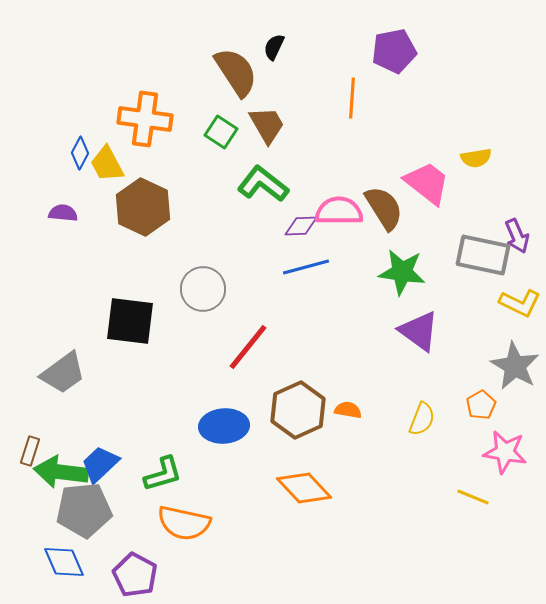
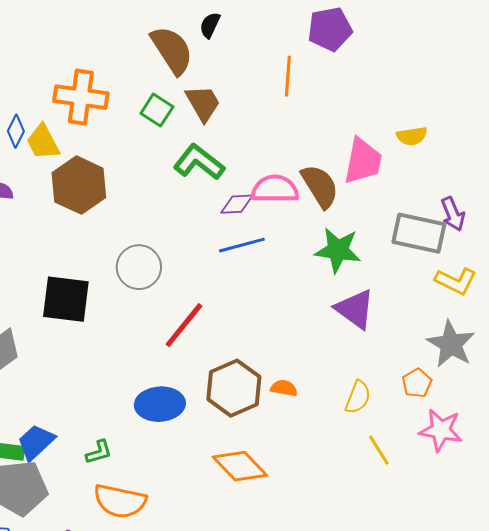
pink trapezoid: (427, 183) -> (363, 161), turned 63
green L-shape: (163, 474) -> (99, 452), size x0.7
yellow line: (473, 497) -> (379, 450), moved, turned 36

